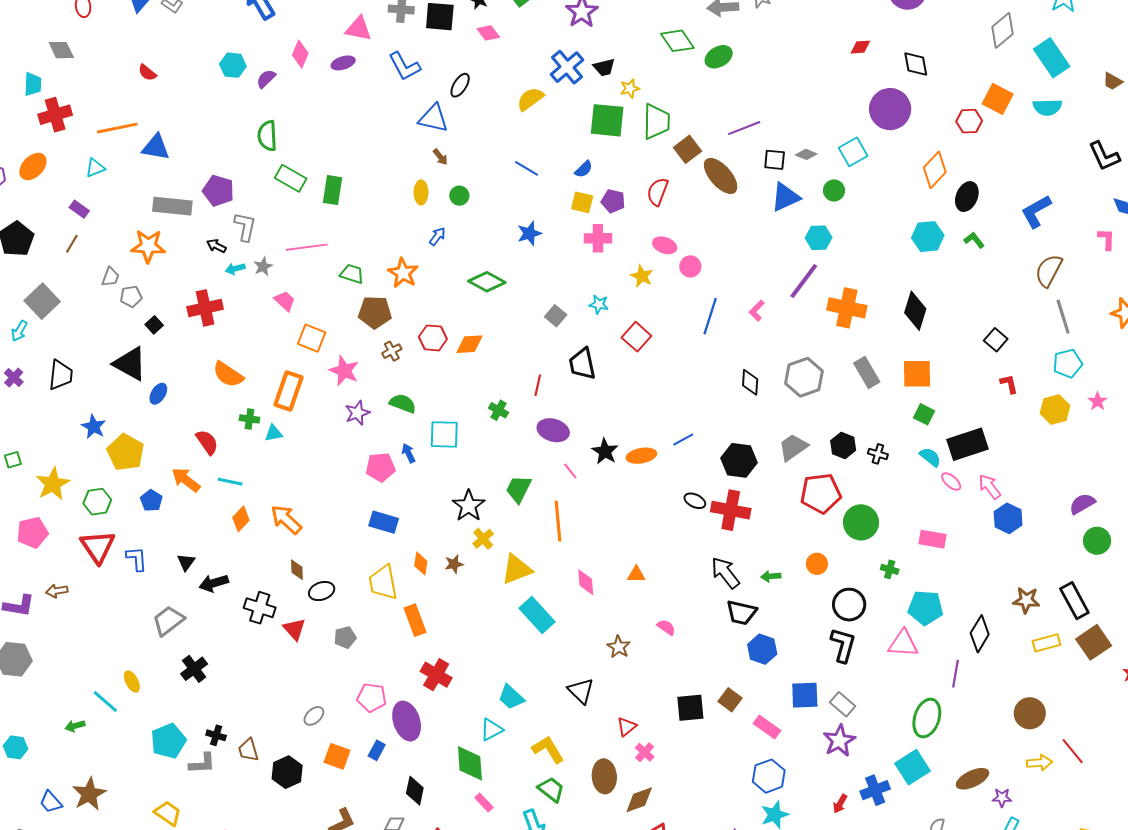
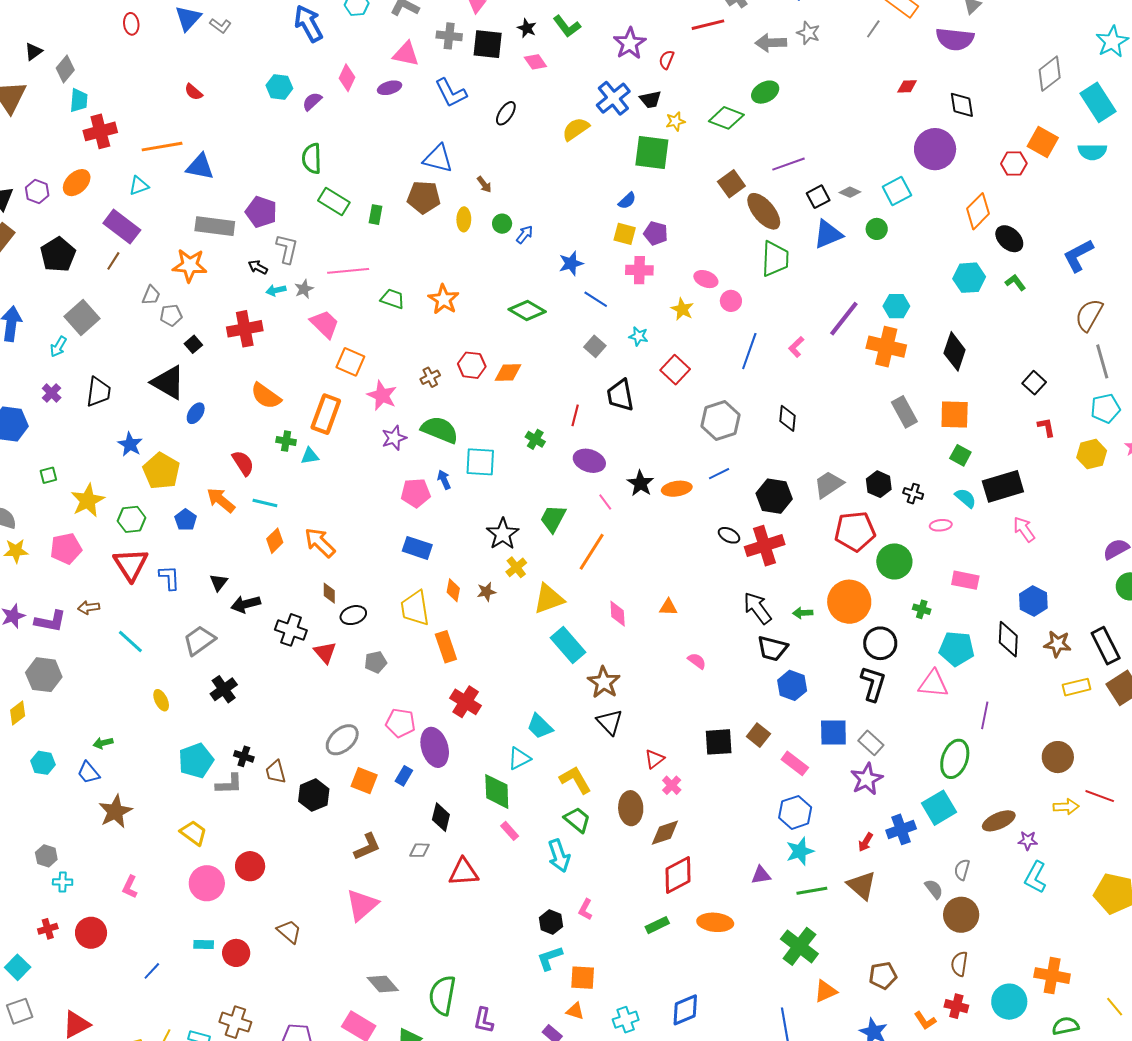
green diamond: (677, 41) -> (726, 118), moved, turned -36
gray diamond: (61, 50) -> (65, 69), moved, turned 64
blue triangle: (433, 118) -> (438, 159), moved
green trapezoid: (656, 122) -> (775, 259), moved
black square: (775, 160) -> (818, 197), turned -35
blue line: (526, 168) -> (596, 299), moved
green rectangle: (333, 190) -> (375, 215), size x0.7
red semicircle: (658, 192) -> (667, 60), moved, size x0.7
black ellipse: (967, 197) -> (1009, 239), turned -72
purple rectangle: (79, 209) -> (122, 227), size x1.8
blue arrow: (437, 236) -> (525, 235), moved
cyan hexagon: (819, 238) -> (896, 306), moved
pink trapezoid: (285, 301) -> (325, 324), size x1.4
brown pentagon: (375, 312) -> (424, 197), moved
gray hexagon: (804, 377) -> (721, 421), moved
green semicircle: (403, 403) -> (440, 430), size x1.4
pink ellipse: (951, 482) -> (941, 525), moved, turned -50
red cross: (731, 510) -> (765, 546), turned -30
blue hexagon: (1008, 518) -> (1033, 601), moved
orange line: (558, 521) -> (592, 552), turned 36
orange circle: (817, 564) -> (849, 602), size x2.0
black diamond: (980, 634) -> (1008, 639), moved, turned -30
brown star: (619, 647) -> (604, 682), moved, size x1.4
cyan line: (105, 702) -> (130, 642), moved
gray ellipse: (314, 716) -> (342, 740), size x1.6
red line: (1073, 751) -> (1100, 796), turned -32
blue trapezoid: (51, 802) -> (88, 773), moved

